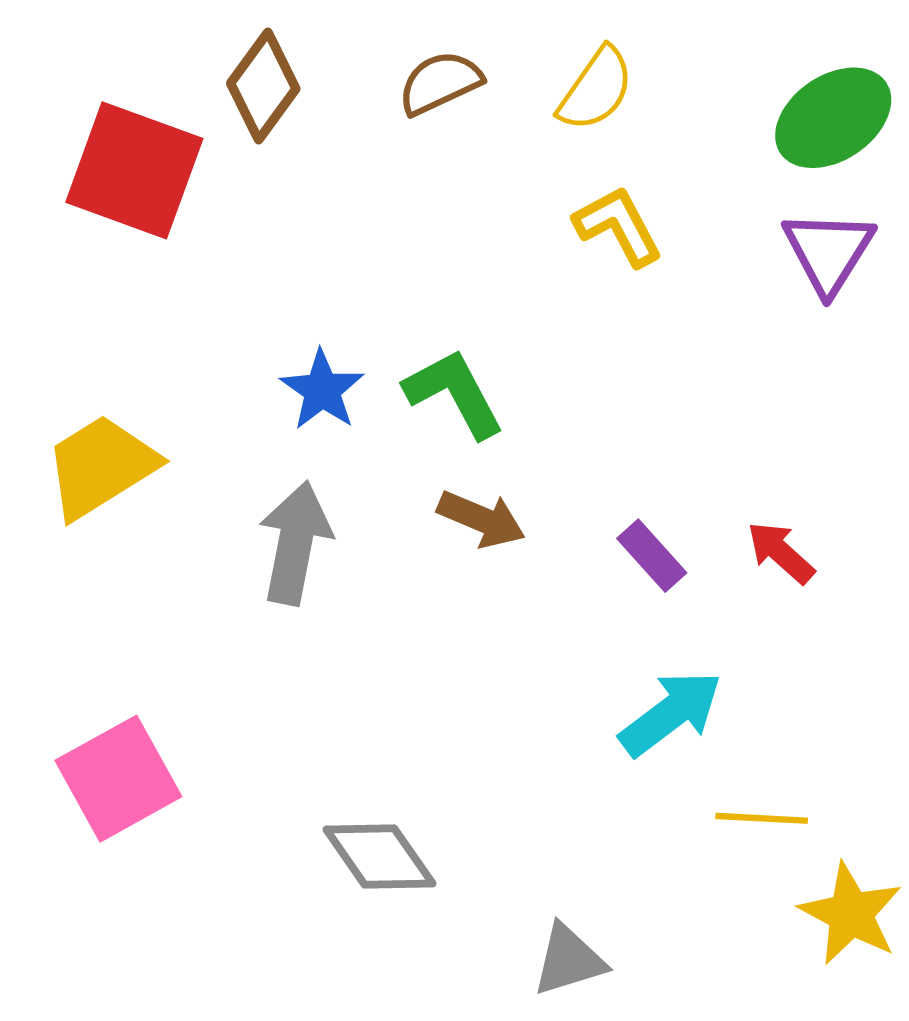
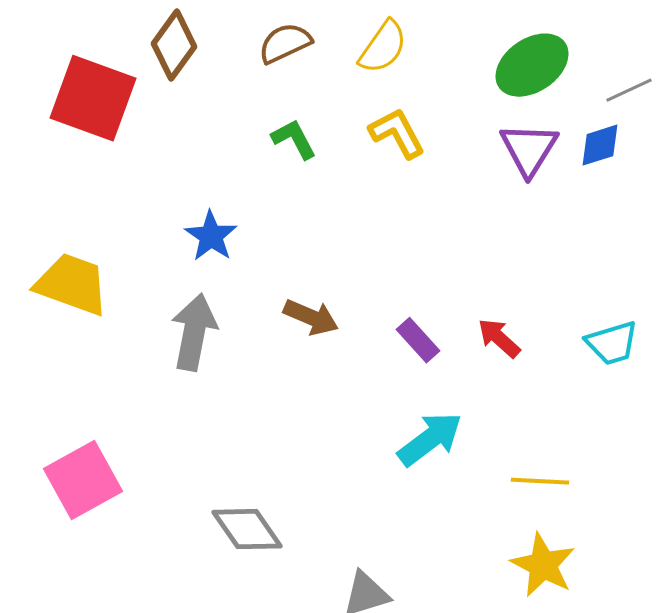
green L-shape: (454, 393) -> (294, 139), moved, size x0.7
yellow trapezoid: (101, 466) -> (72, 284), turned 52
yellow line: (762, 818) -> (540, 481), moved

